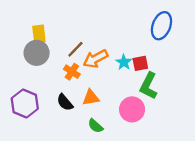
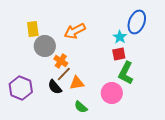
brown line: (75, 49) -> (64, 74), moved
gray circle: (37, 53) -> (45, 46), moved
orange arrow: (95, 59) -> (75, 31), moved
cyan star: (124, 62) -> (120, 37), moved

